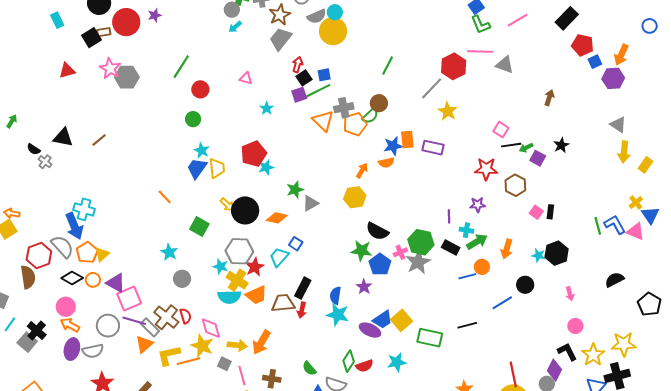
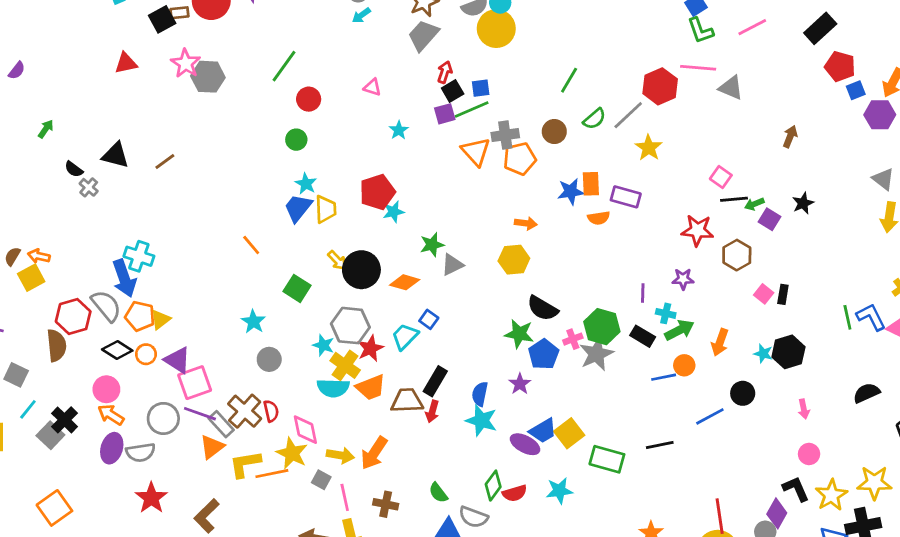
green semicircle: (370, 116) -> (594, 119), moved
orange semicircle: (386, 163) -> (599, 218), moved
orange arrow: (362, 171) -> (526, 223), turned 63
orange pentagon: (87, 253) -> (140, 316), turned -30

